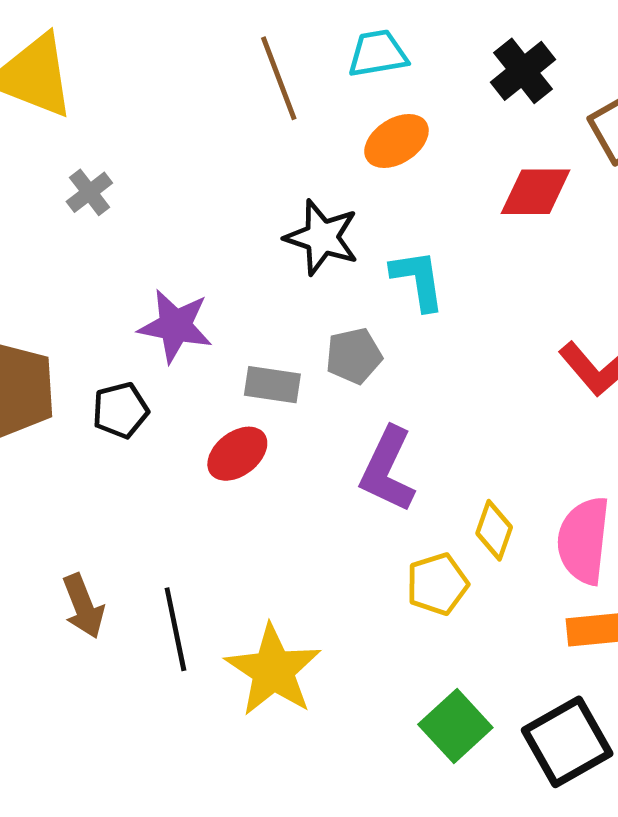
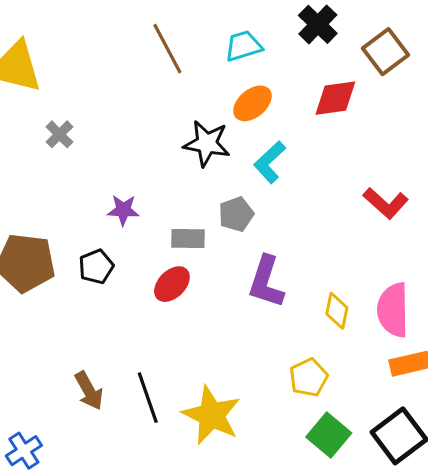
cyan trapezoid: (378, 54) -> (243, 46), moved
orange ellipse: (396, 141) -> (252, 103), moved
cyan L-shape: (418, 280) -> (270, 162), turned -117
purple star: (175, 326) -> (123, 210), size x0.7
yellow pentagon: (437, 584) -> (309, 378), moved

